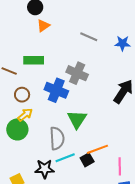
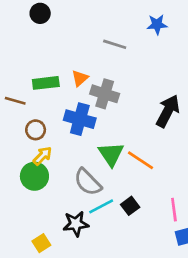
orange triangle: (43, 26) -> (80, 78), moved
blue star: (123, 43) -> (157, 24), moved
gray semicircle: (57, 138) -> (88, 182), turned 145
orange line: (98, 149) -> (140, 160), moved, turned 60

